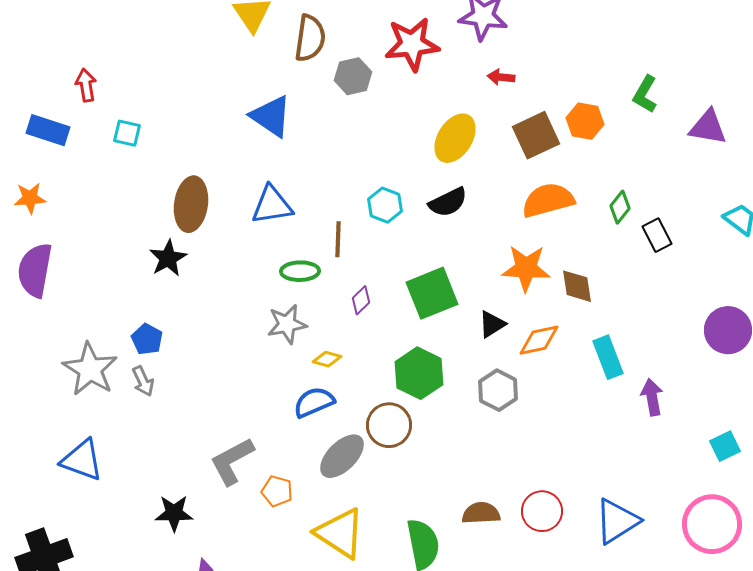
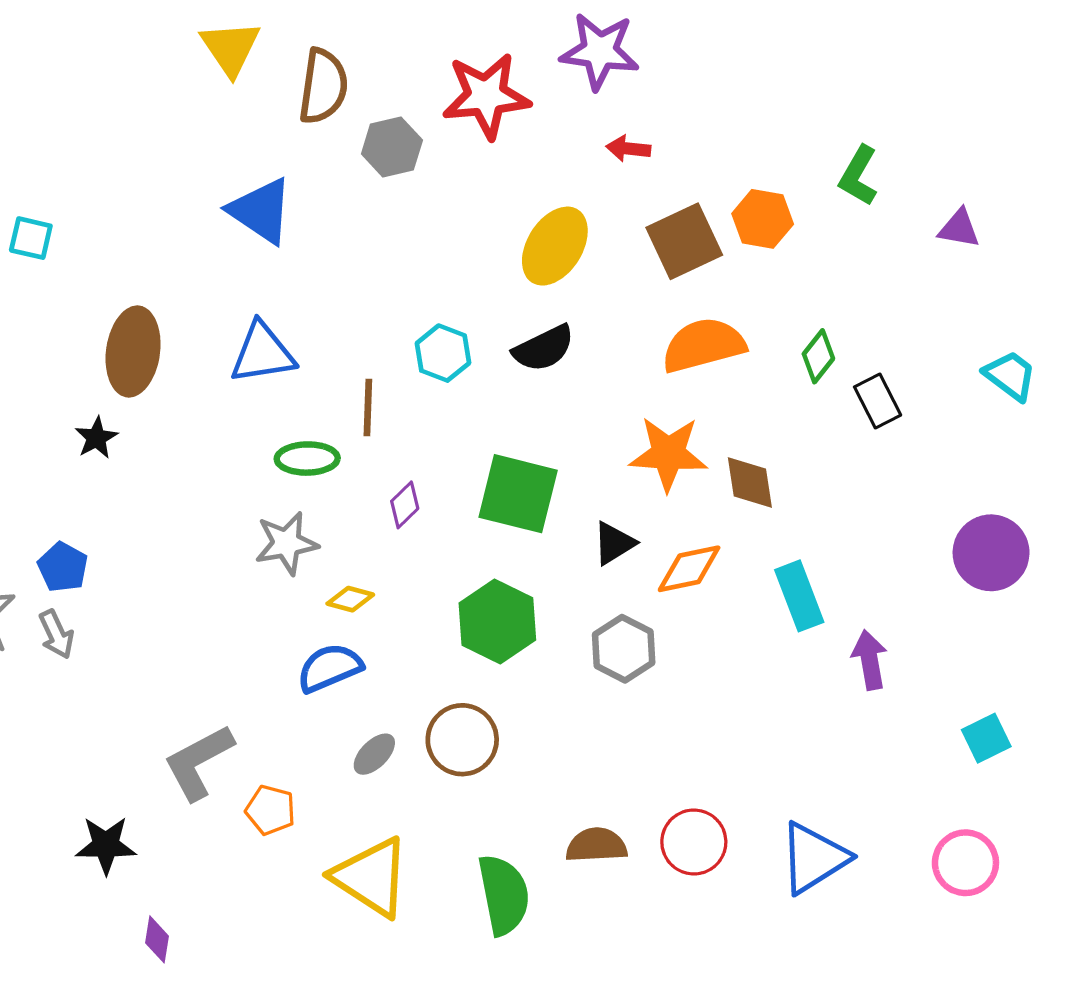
purple triangle: (708, 127) -> (959, 228), size x0.7
black star: (168, 258) -> (96, 438), size x0.7
green square: (432, 293) -> (518, 494), turned 36
brown circle: (389, 425) -> (462, 740), moved
gray ellipse: (342, 456) -> (374, 754), size x0.6
pink circle: (712, 524) -> (965, 863), size x0.7

